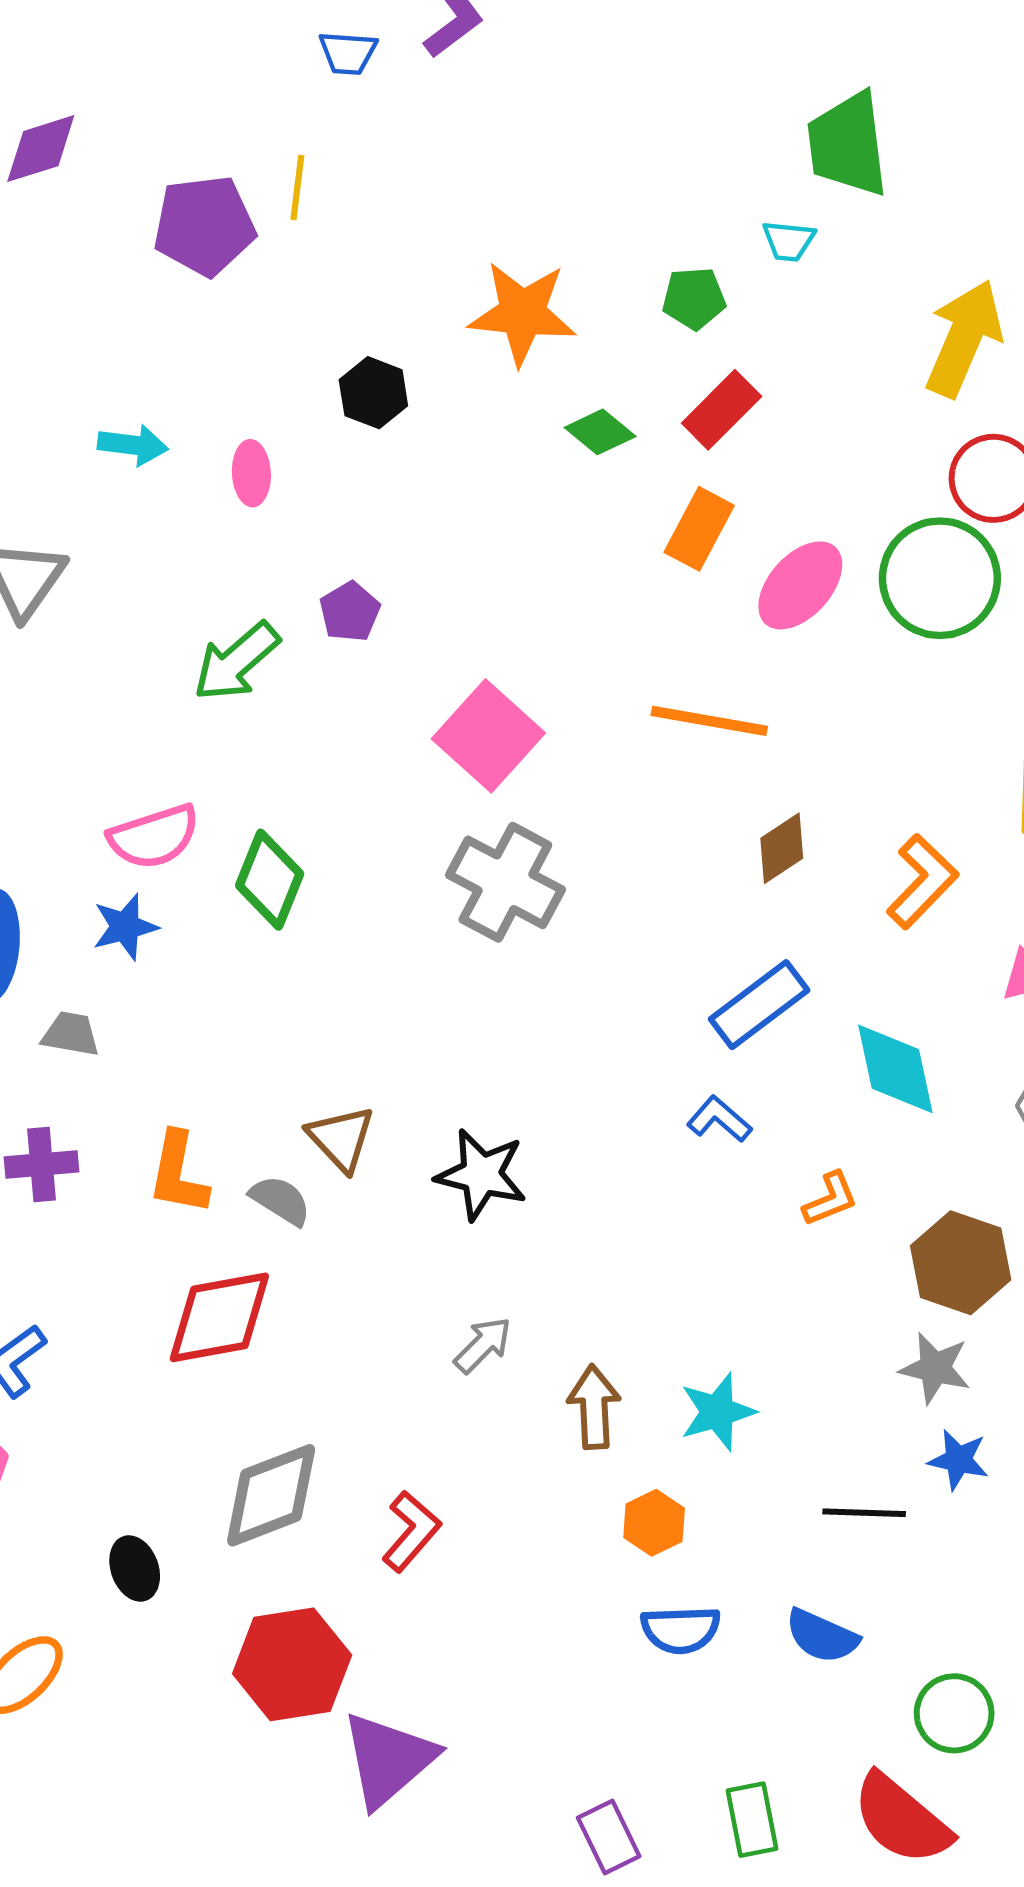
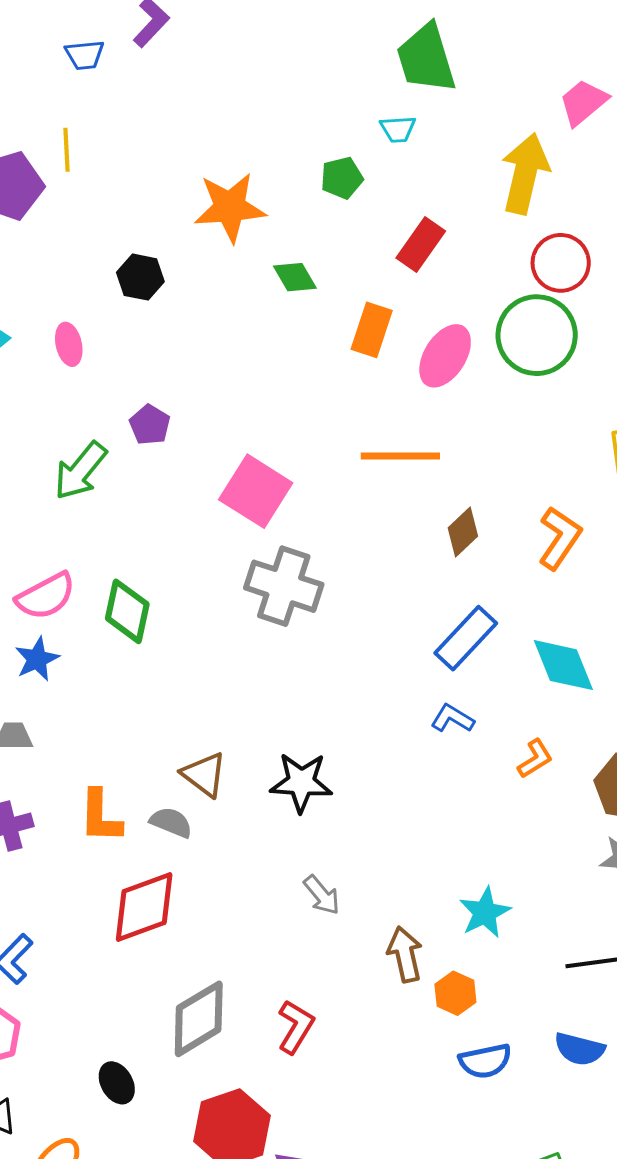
red rectangle: (722, 410) -> (421, 245), moved
green diamond: (600, 432) -> (295, 277), turned 30
gray arrow: (483, 1345) -> (322, 895), turned 105
brown arrow: (594, 1407) -> (405, 954), moved

